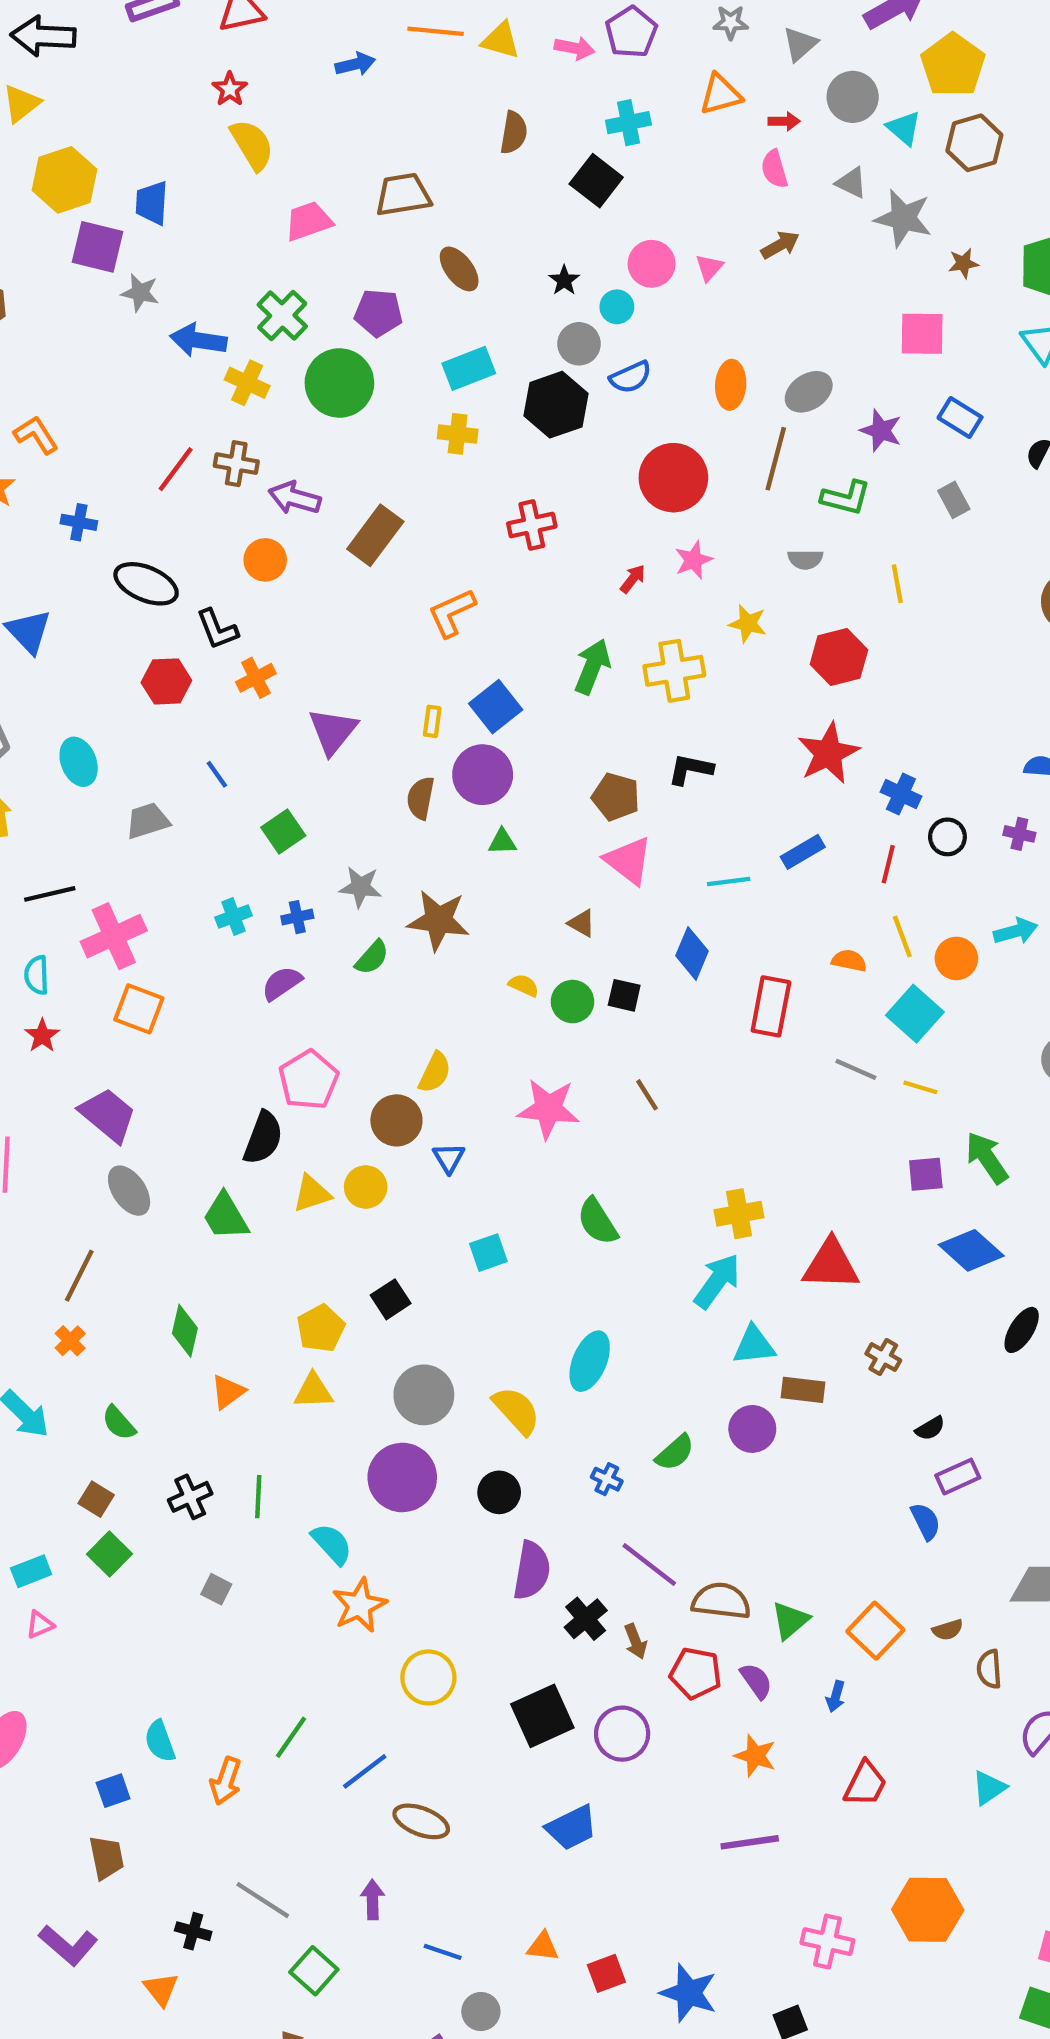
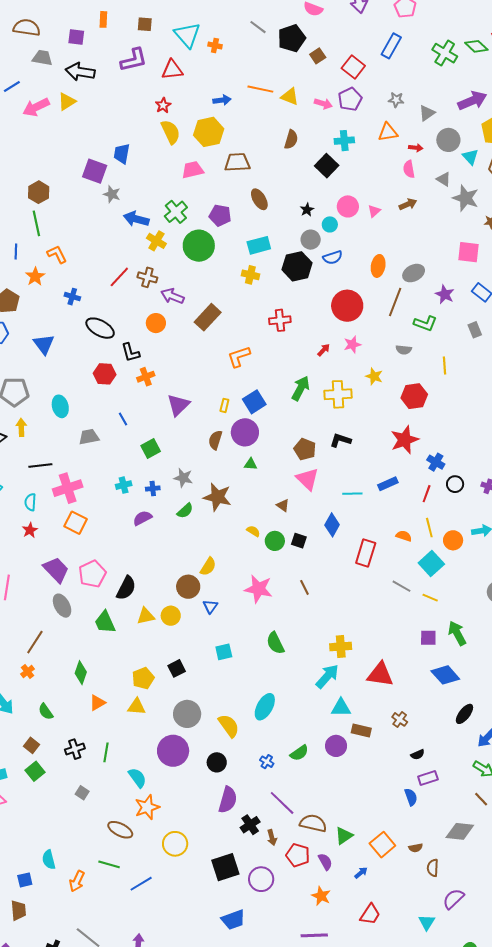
yellow hexagon: (65, 180) -> (209, 132), moved
pink pentagon: (309, 1080) -> (92, 574), moved
blue arrow: (836, 1696) -> (361, 873), turned -152
green line: (291, 1737) -> (109, 864), turned 65
cyan triangle: (989, 1788) -> (427, 922), turned -30
brown ellipse: (421, 1821) -> (120, 830), moved

